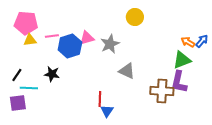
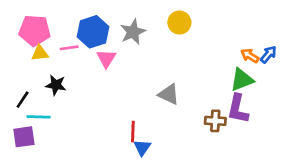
pink triangle: (87, 38) -> (106, 58), moved, turned -42
gray star: (110, 44) -> (133, 32), moved
blue hexagon: (70, 46) -> (93, 32), moved
black star: (52, 74) -> (56, 85), moved
brown cross: (162, 91) -> (215, 121), size x0.7

